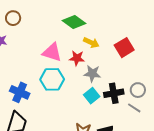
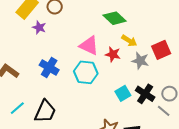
gray star: (92, 74) -> (140, 61), moved
blue cross: (20, 92) -> (49, 67), moved
black cross: (114, 93) -> (145, 94), turned 36

